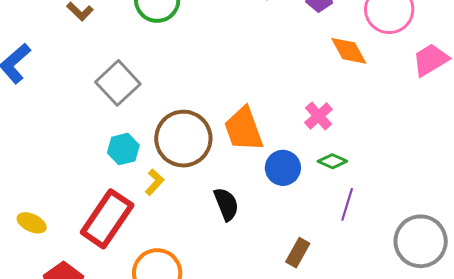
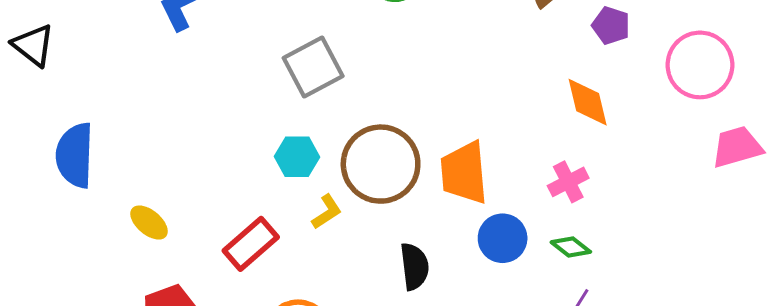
orange diamond: (349, 51) -> (588, 102), moved
red rectangle: (107, 219) -> (251, 244), size x0.7

